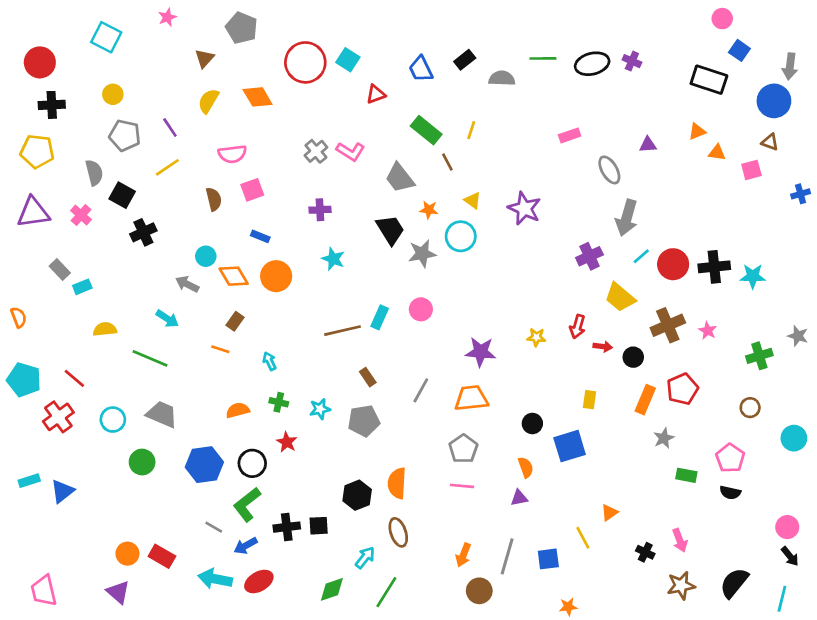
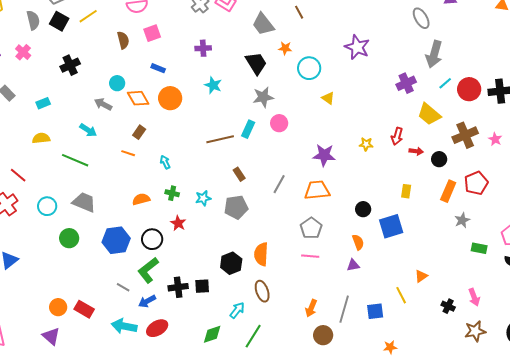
black square: (122, 195) -> (59, 21), moved
yellow triangle: (473, 200) -> (328, 98), moved
gray star: (422, 254) -> (263, 97), moved
cyan rectangle: (82, 287) -> (43, 103), moved

